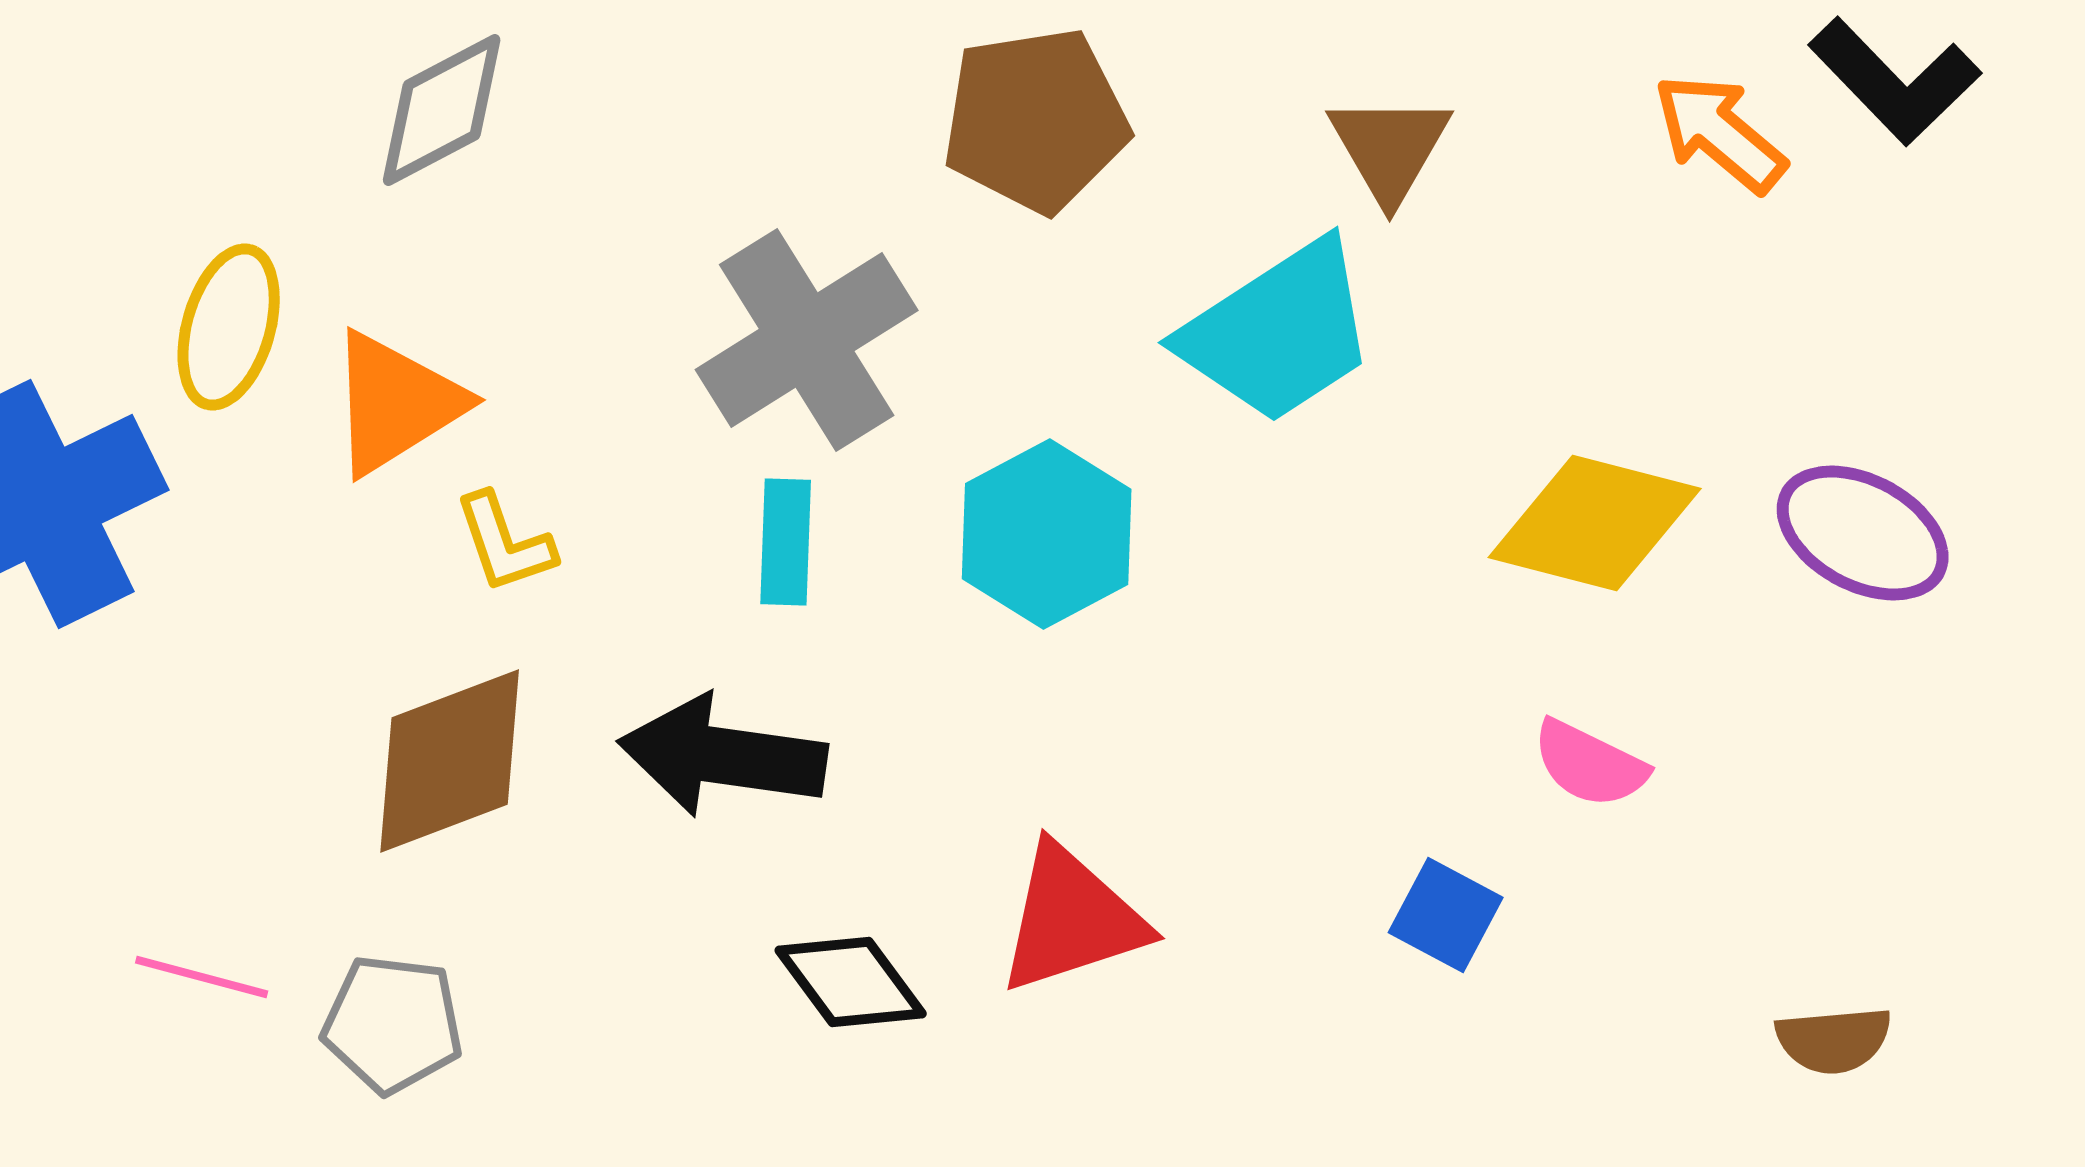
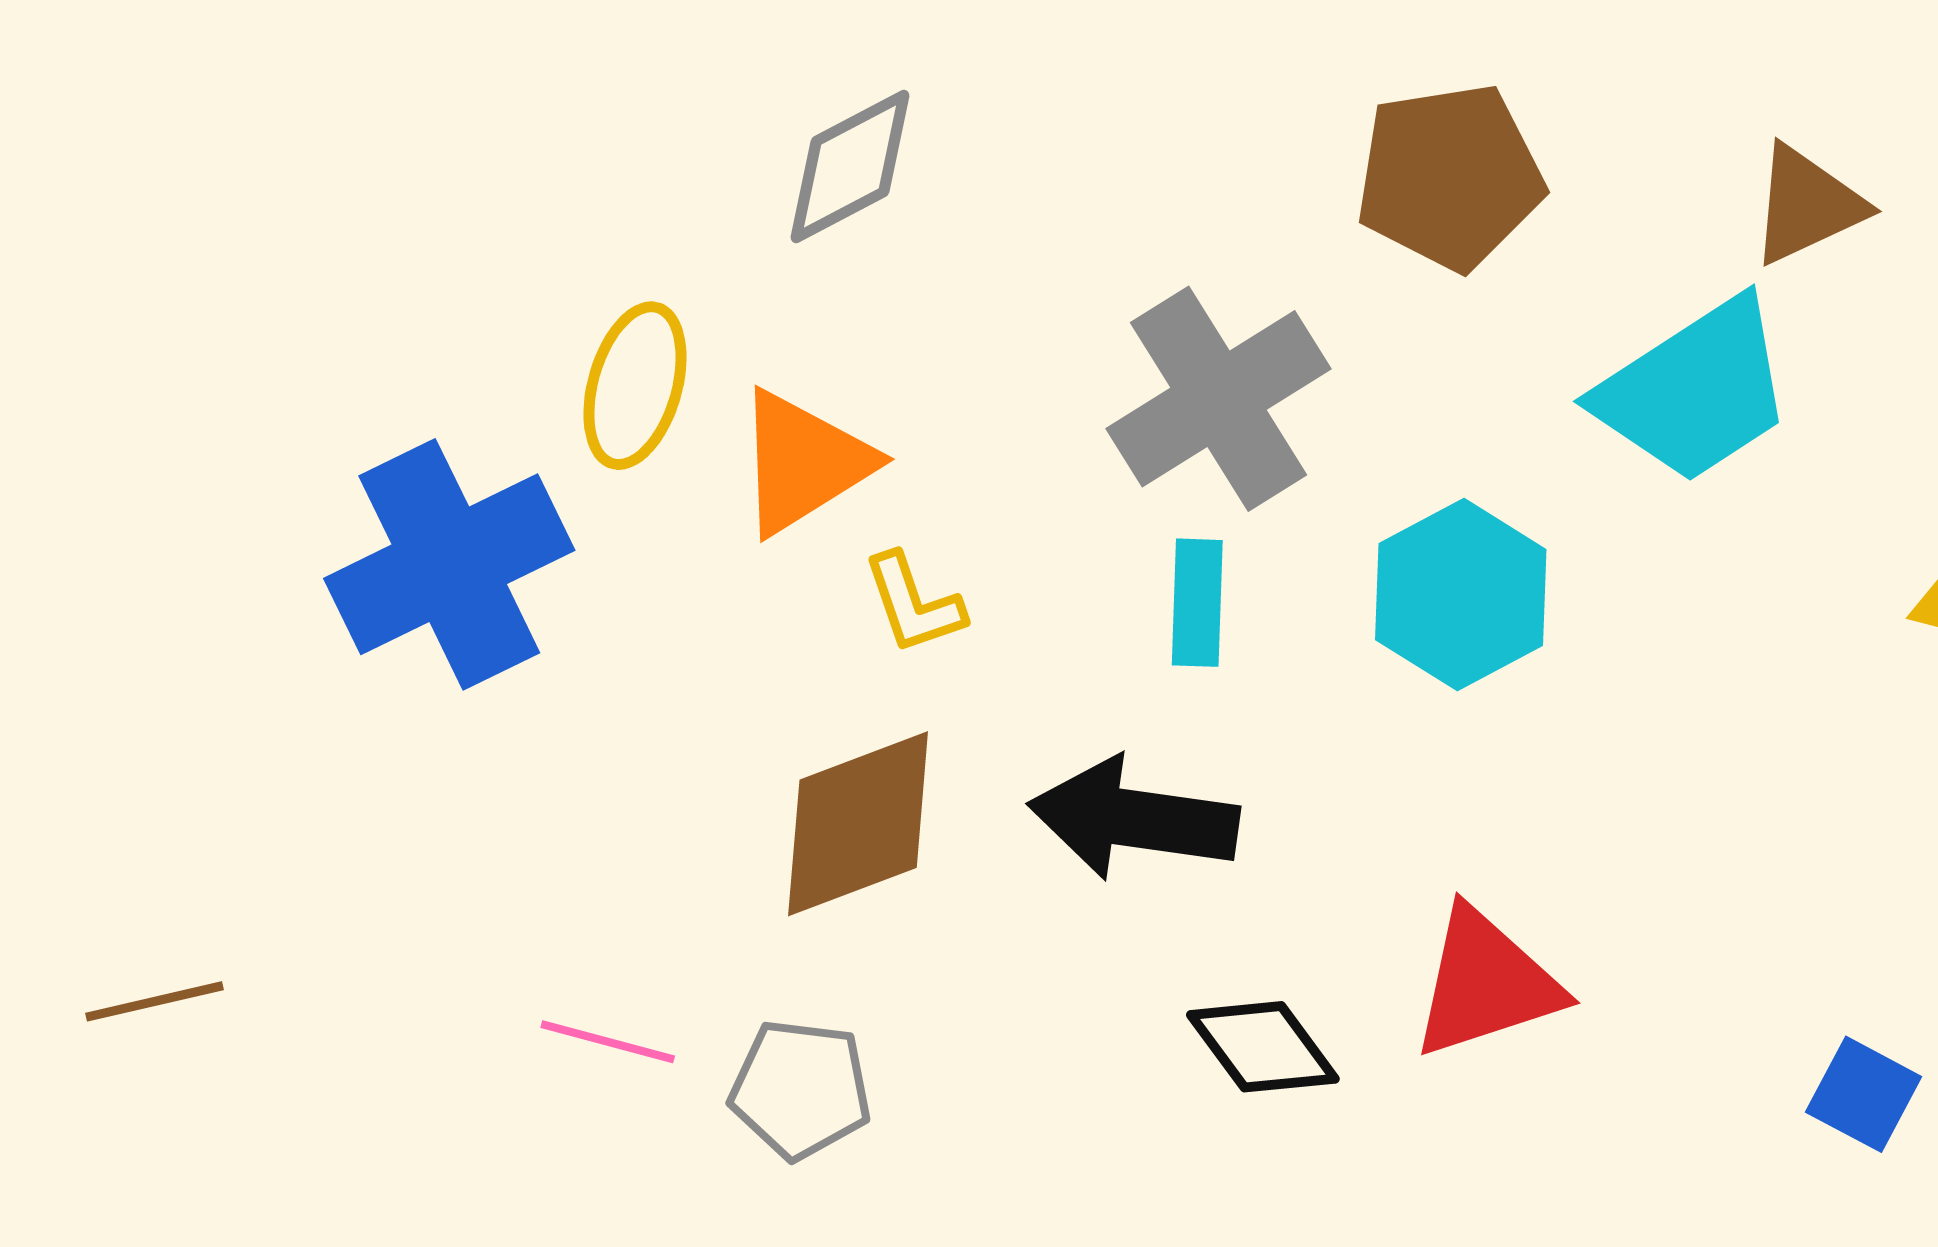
brown triangle: (1390, 148) -> (1807, 205), turned 35
blue square: (1446, 915) -> (1864, 1094), moved

